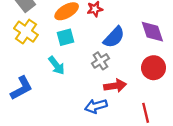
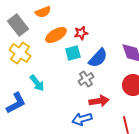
cyan square: (65, 37) -> (73, 53), moved
cyan arrow: (56, 65) -> (37, 83), moved

